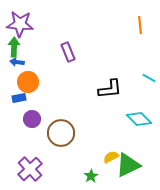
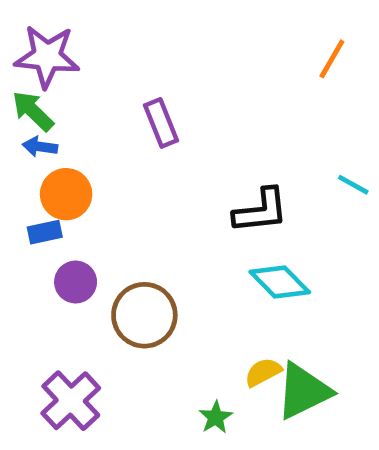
orange line: (140, 25) -> (332, 59), turned 36
green arrow: (14, 47) -> (33, 111), turned -48
cyan diamond: (139, 119) -> (280, 282), moved

